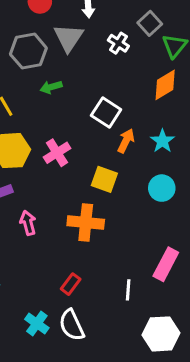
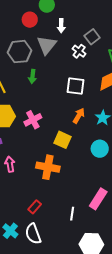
gray square: (150, 23) -> (92, 37), moved
green arrow: (51, 87) -> (32, 76), turned -72
white square: (106, 112) -> (76, 86), moved, turned -30

